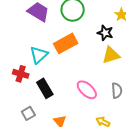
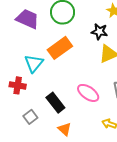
black rectangle: (45, 88) -> (55, 103), moved
gray square: (28, 113) -> (30, 117), moved

